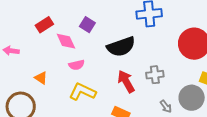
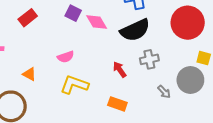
pink diamond: (66, 41) -> (97, 22), moved
black semicircle: (121, 47) -> (135, 30), moved
red arrow: (126, 82) -> (120, 69), size x0.7

